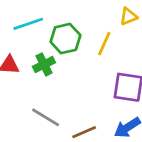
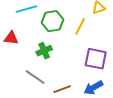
green cross: (44, 64) -> (44, 51), moved

